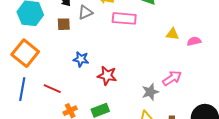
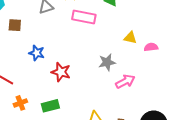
brown square: (64, 24) -> (15, 25), moved
gray star: (150, 92) -> (107, 62), moved

